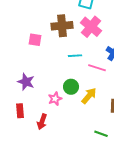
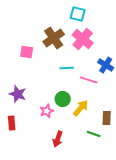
brown cross: (62, 26) -> (54, 38), turned -30
red arrow: (42, 122) -> (58, 139), moved
green line: (101, 134) -> (94, 134), moved

